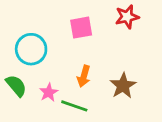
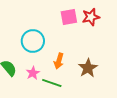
pink square: (81, 28) -> (69, 17), moved
cyan circle: (31, 49) -> (33, 41), moved

